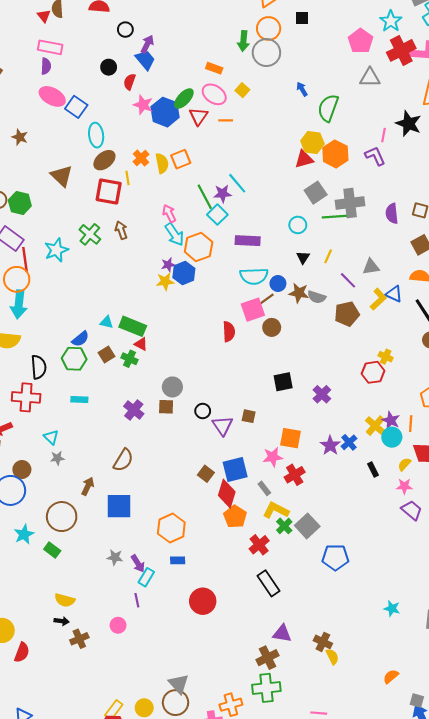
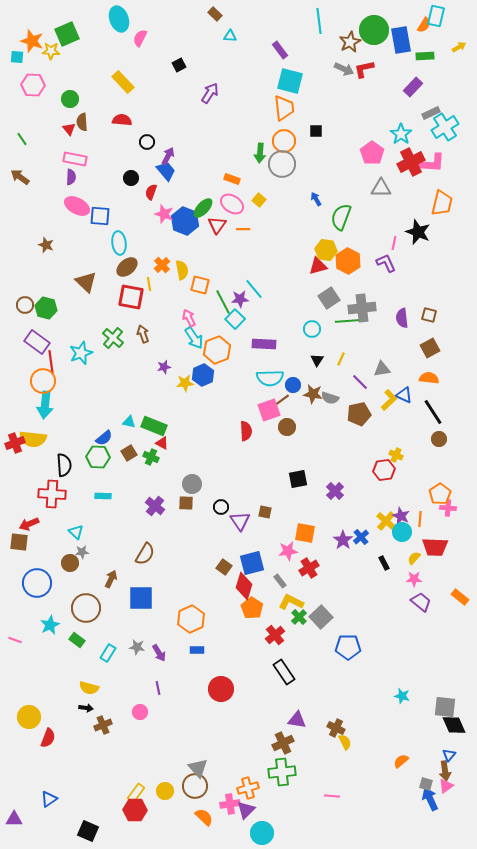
blue square: (76, 107) -> (100, 216), turned -30
orange square: (181, 159) -> (200, 285), moved, turned 36
purple star: (168, 265) -> (164, 367), moved
brown circle: (22, 470) -> (70, 563), moved
cyan rectangle: (146, 577) -> (108, 653), moved

